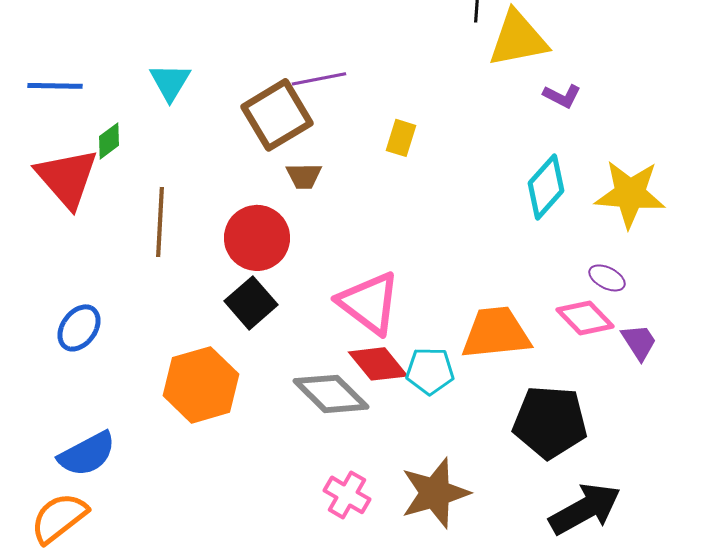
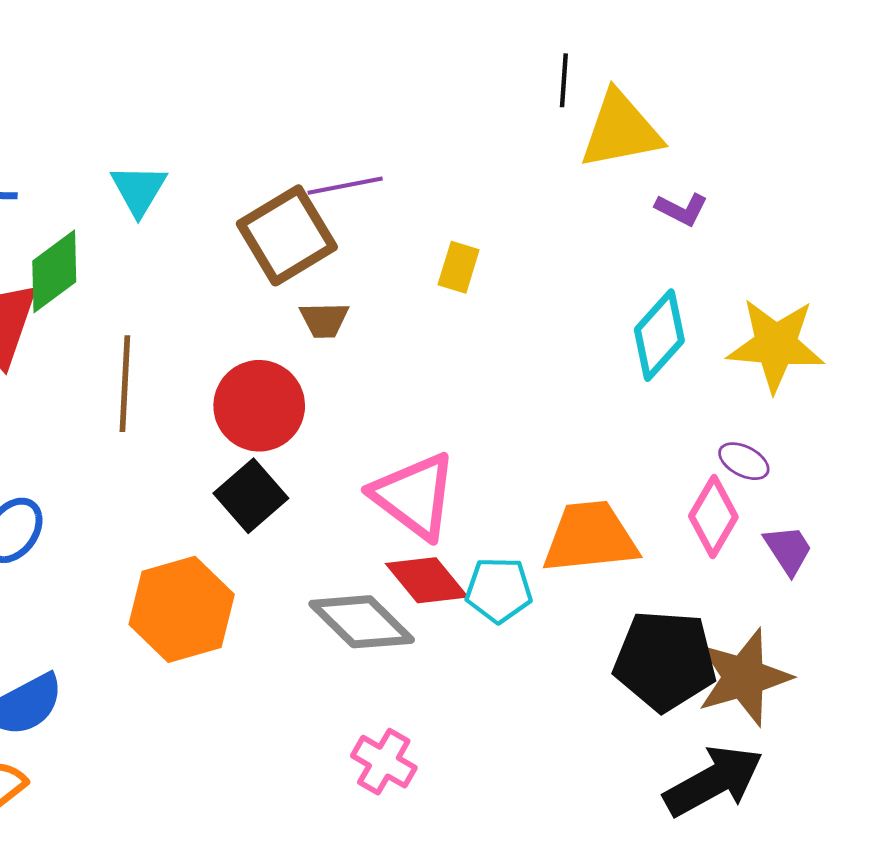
green diamond: (109, 141) -> (54, 271), size x1.6
pink diamond: (585, 318) -> (713, 517), turned 74
brown star: (435, 493) -> (744, 677), moved

